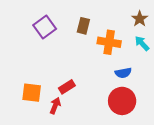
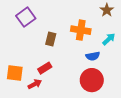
brown rectangle: (83, 26) -> (51, 39), moved
cyan arrow: (142, 43) -> (109, 39), moved, turned 88
red arrow: (55, 106) -> (35, 84), turned 40

